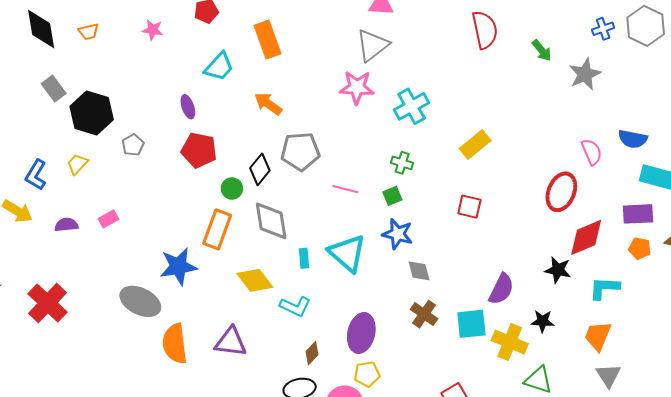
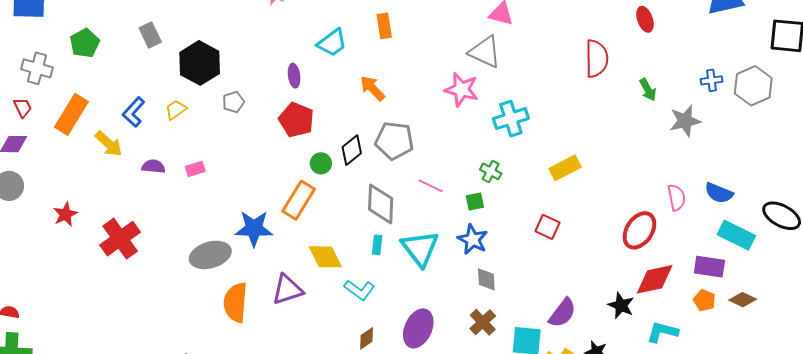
orange rectangle: (267, 40) -> (384, 26), size x0.7
gray triangle: (372, 45) -> (485, 52), turned 51
gray rectangle: (54, 89) -> (150, 35), moved
gray diamond: (271, 221) -> (381, 204), moved
gray ellipse: (140, 301) -> (210, 255), turned -54
purple triangle: (231, 342) -> (287, 290), moved, turned -36

